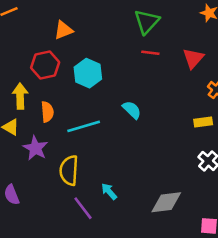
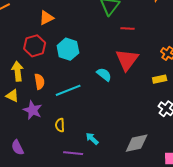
red line: (150, 53) -> (128, 28), moved
red triangle: (193, 58) -> (127, 60), moved, size x1.4
yellow semicircle: (69, 170) -> (60, 125), size x0.6
purple line: (83, 208) -> (73, 153), turned -42

